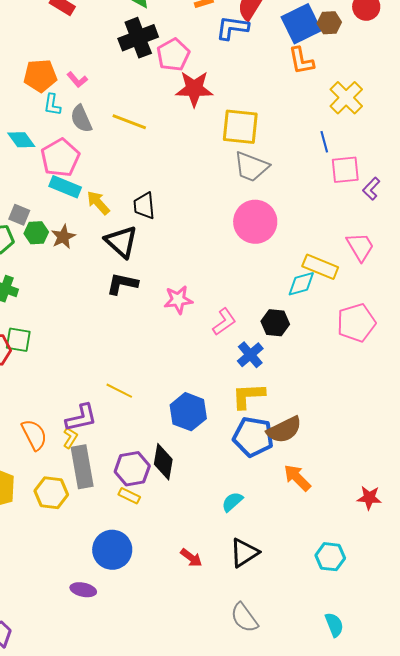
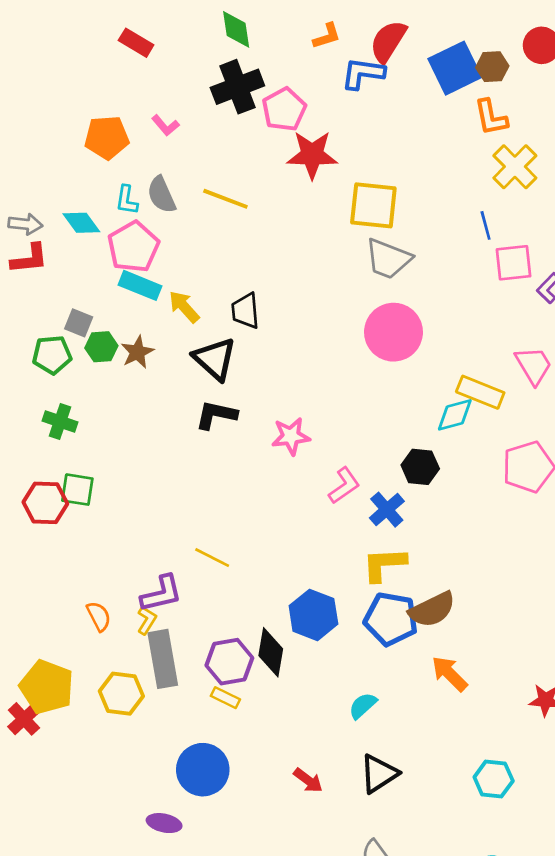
orange L-shape: (301, 61) -> (491, 117), moved
pink L-shape: (77, 80) -> (165, 125), moved
cyan L-shape: (52, 105) -> (127, 200), moved
pink L-shape: (224, 322) -> (344, 486), moved
blue hexagon: (188, 412) -> (313, 615), moved
orange semicircle: (34, 435) -> (99, 616), size x0.7

